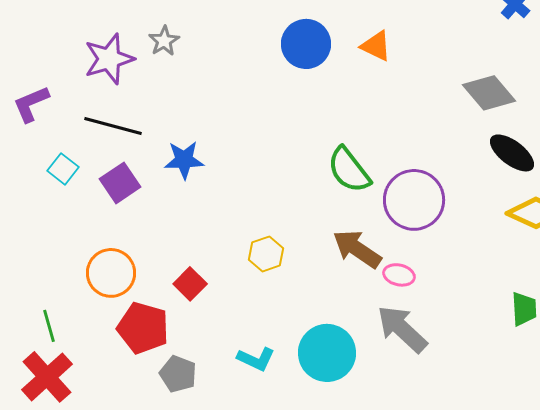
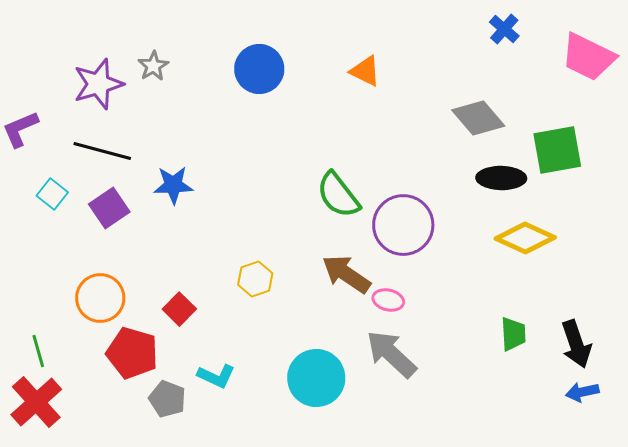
blue circle: (306, 44) -> (259, 69), moved
black ellipse: (512, 153) -> (501, 178), turned -36
cyan L-shape: (256, 359) -> (216, 376), moved

